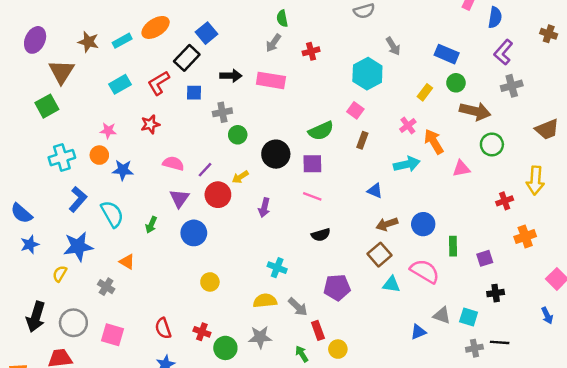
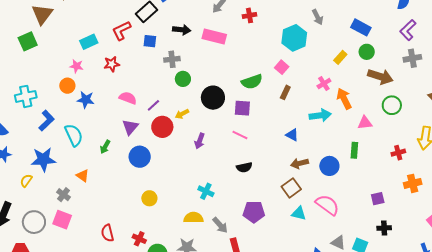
cyan rectangle: (120, 84) -> (89, 42), moved
cyan cross: (62, 158) -> (26, 96), moved
green rectangle: (453, 246) -> (354, 150), moved
pink square: (113, 335) -> (62, 220), moved

